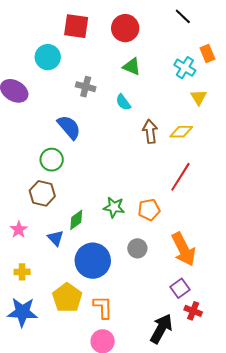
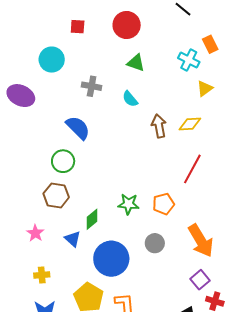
red square: (76, 26) -> (78, 27), size x0.6
yellow triangle: (199, 97) -> (205, 88), turned 30

